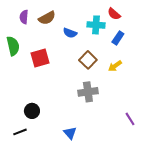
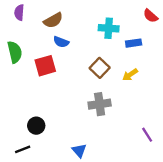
red semicircle: (114, 14) -> (151, 16), moved
purple semicircle: (24, 17) -> (19, 12), moved
blue semicircle: (70, 33) -> (61, 42), moved
blue rectangle: (118, 38) -> (134, 43), turned 48

